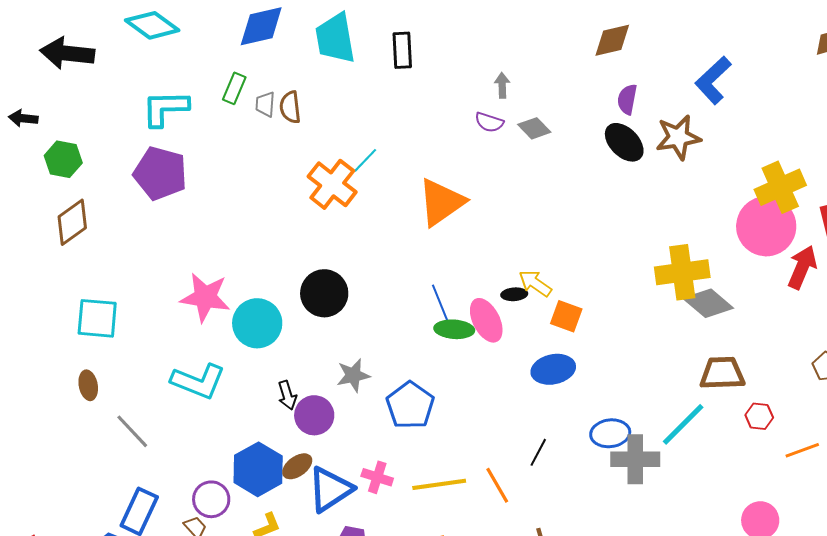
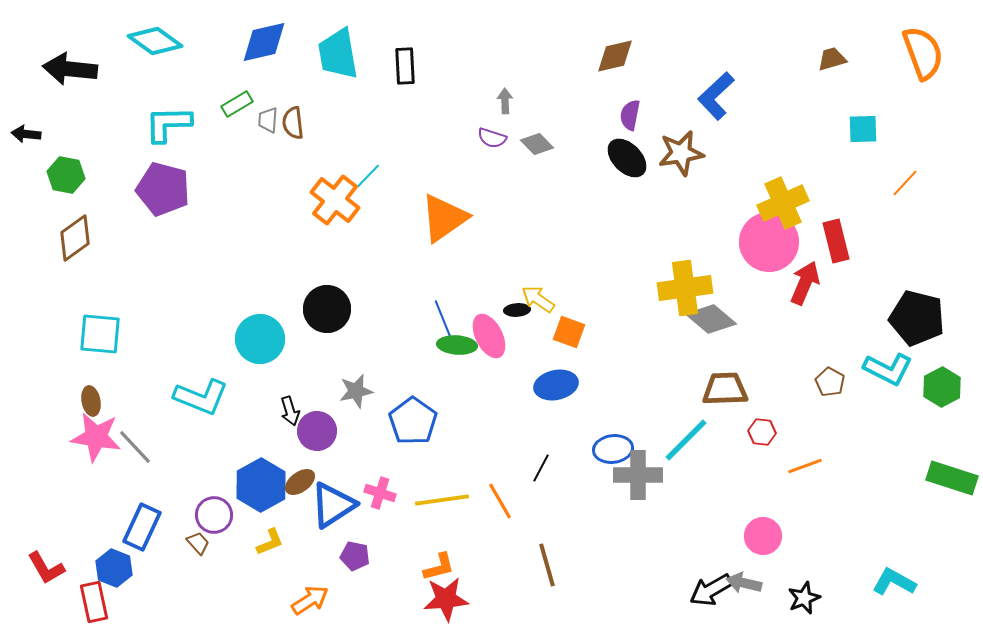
green rectangle: (234, 88) -> (237, 104), turned 36
pink star: (205, 297) -> (96, 437), moved

